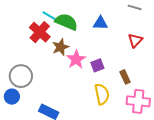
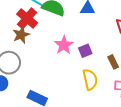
brown star: (61, 47) -> (21, 35), moved

